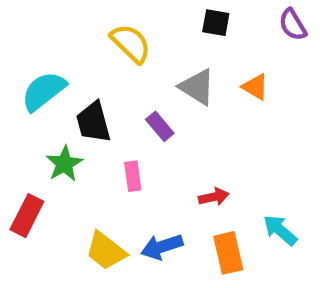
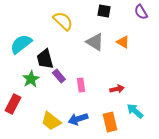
purple rectangle: (160, 126) -> (59, 76), moved
pink rectangle: (133, 176) -> (81, 85), moved
red arrow: (214, 197) -> (117, 89), moved

